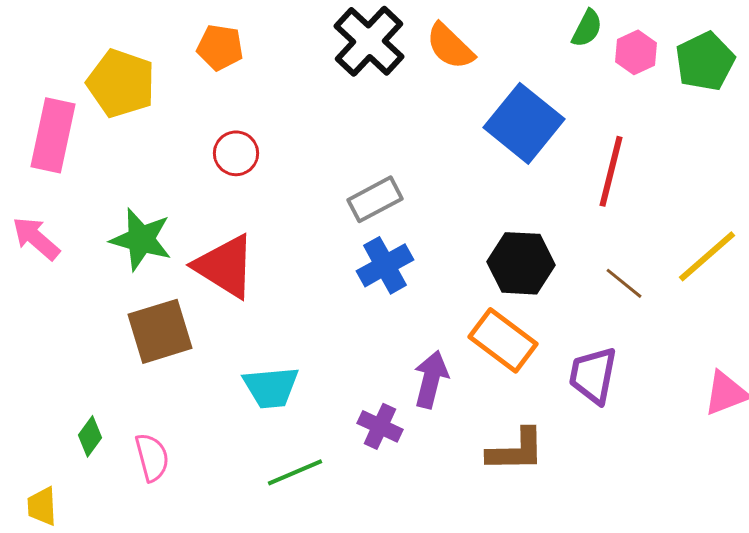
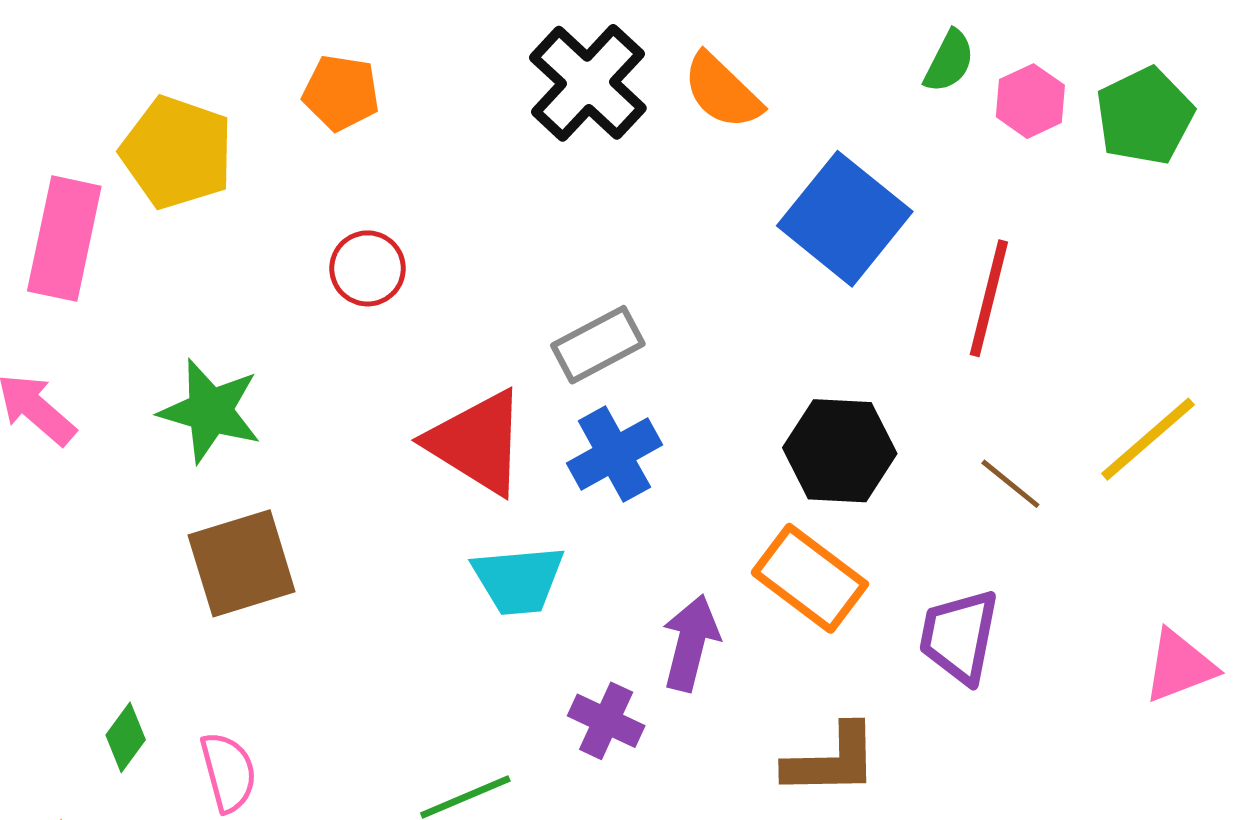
red triangle: (225, 266) -> (477, 442), moved
cyan trapezoid: (271, 387) -> (518, 580), moved

